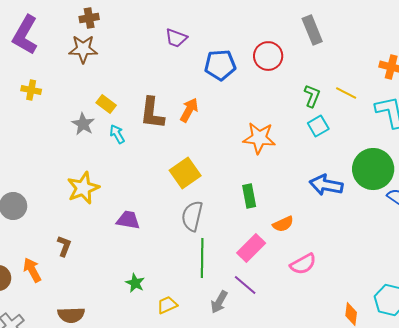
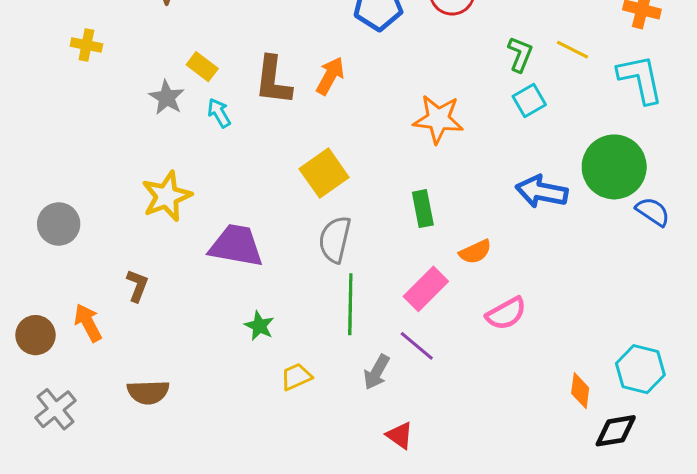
purple trapezoid: (128, 220) -> (236, 246), size x1.5
green star: (135, 283) -> (259, 326), moved

